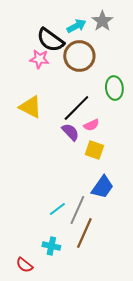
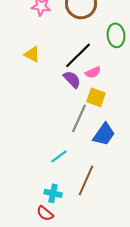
yellow triangle: (30, 107) -> (32, 54), size x0.7
gray line: (77, 210) -> (79, 118), moved
red semicircle: (24, 265) -> (45, 213), moved

